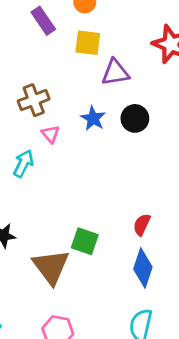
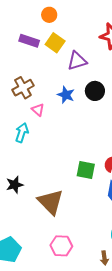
purple rectangle: (43, 21) -> (29, 41), moved, turned -30
yellow square: (88, 43) -> (55, 43), turned 36
green square: (85, 241) -> (86, 170), moved

